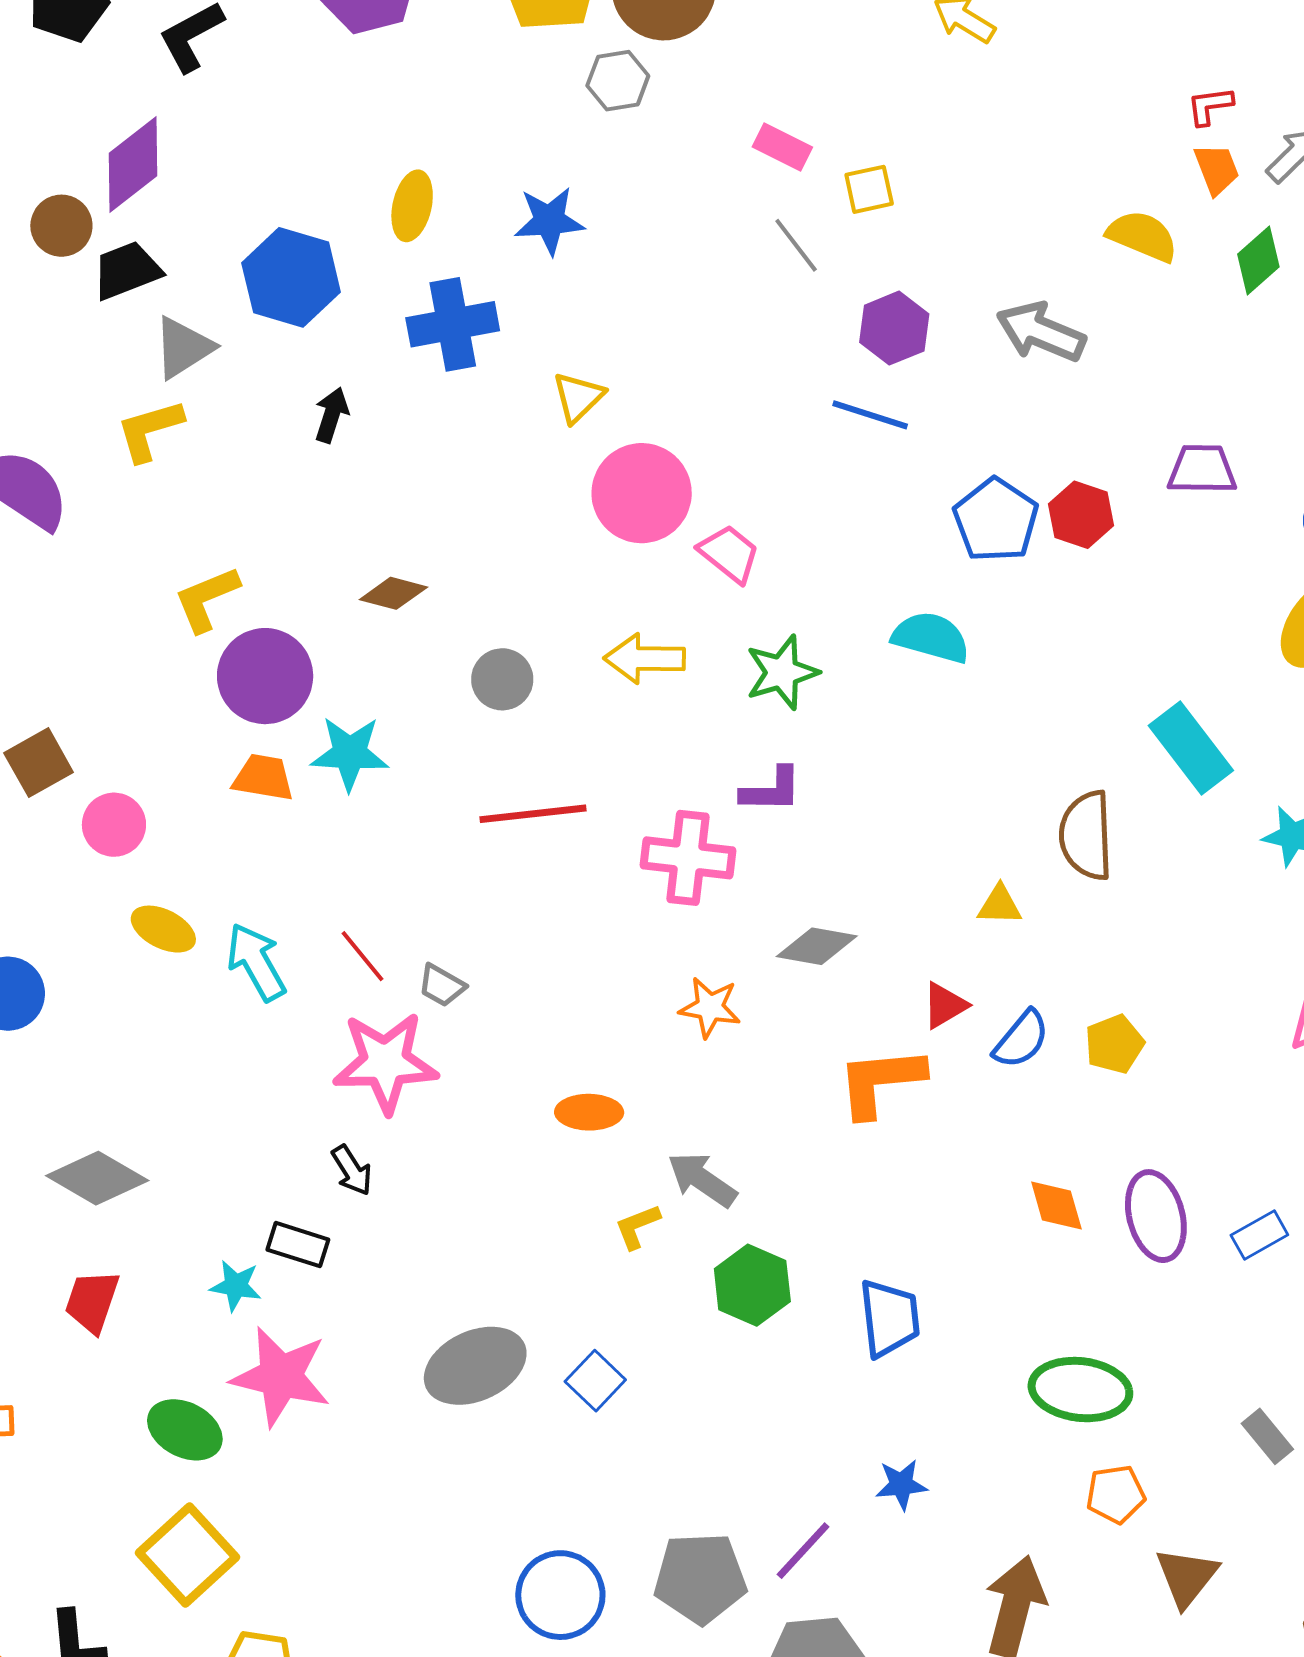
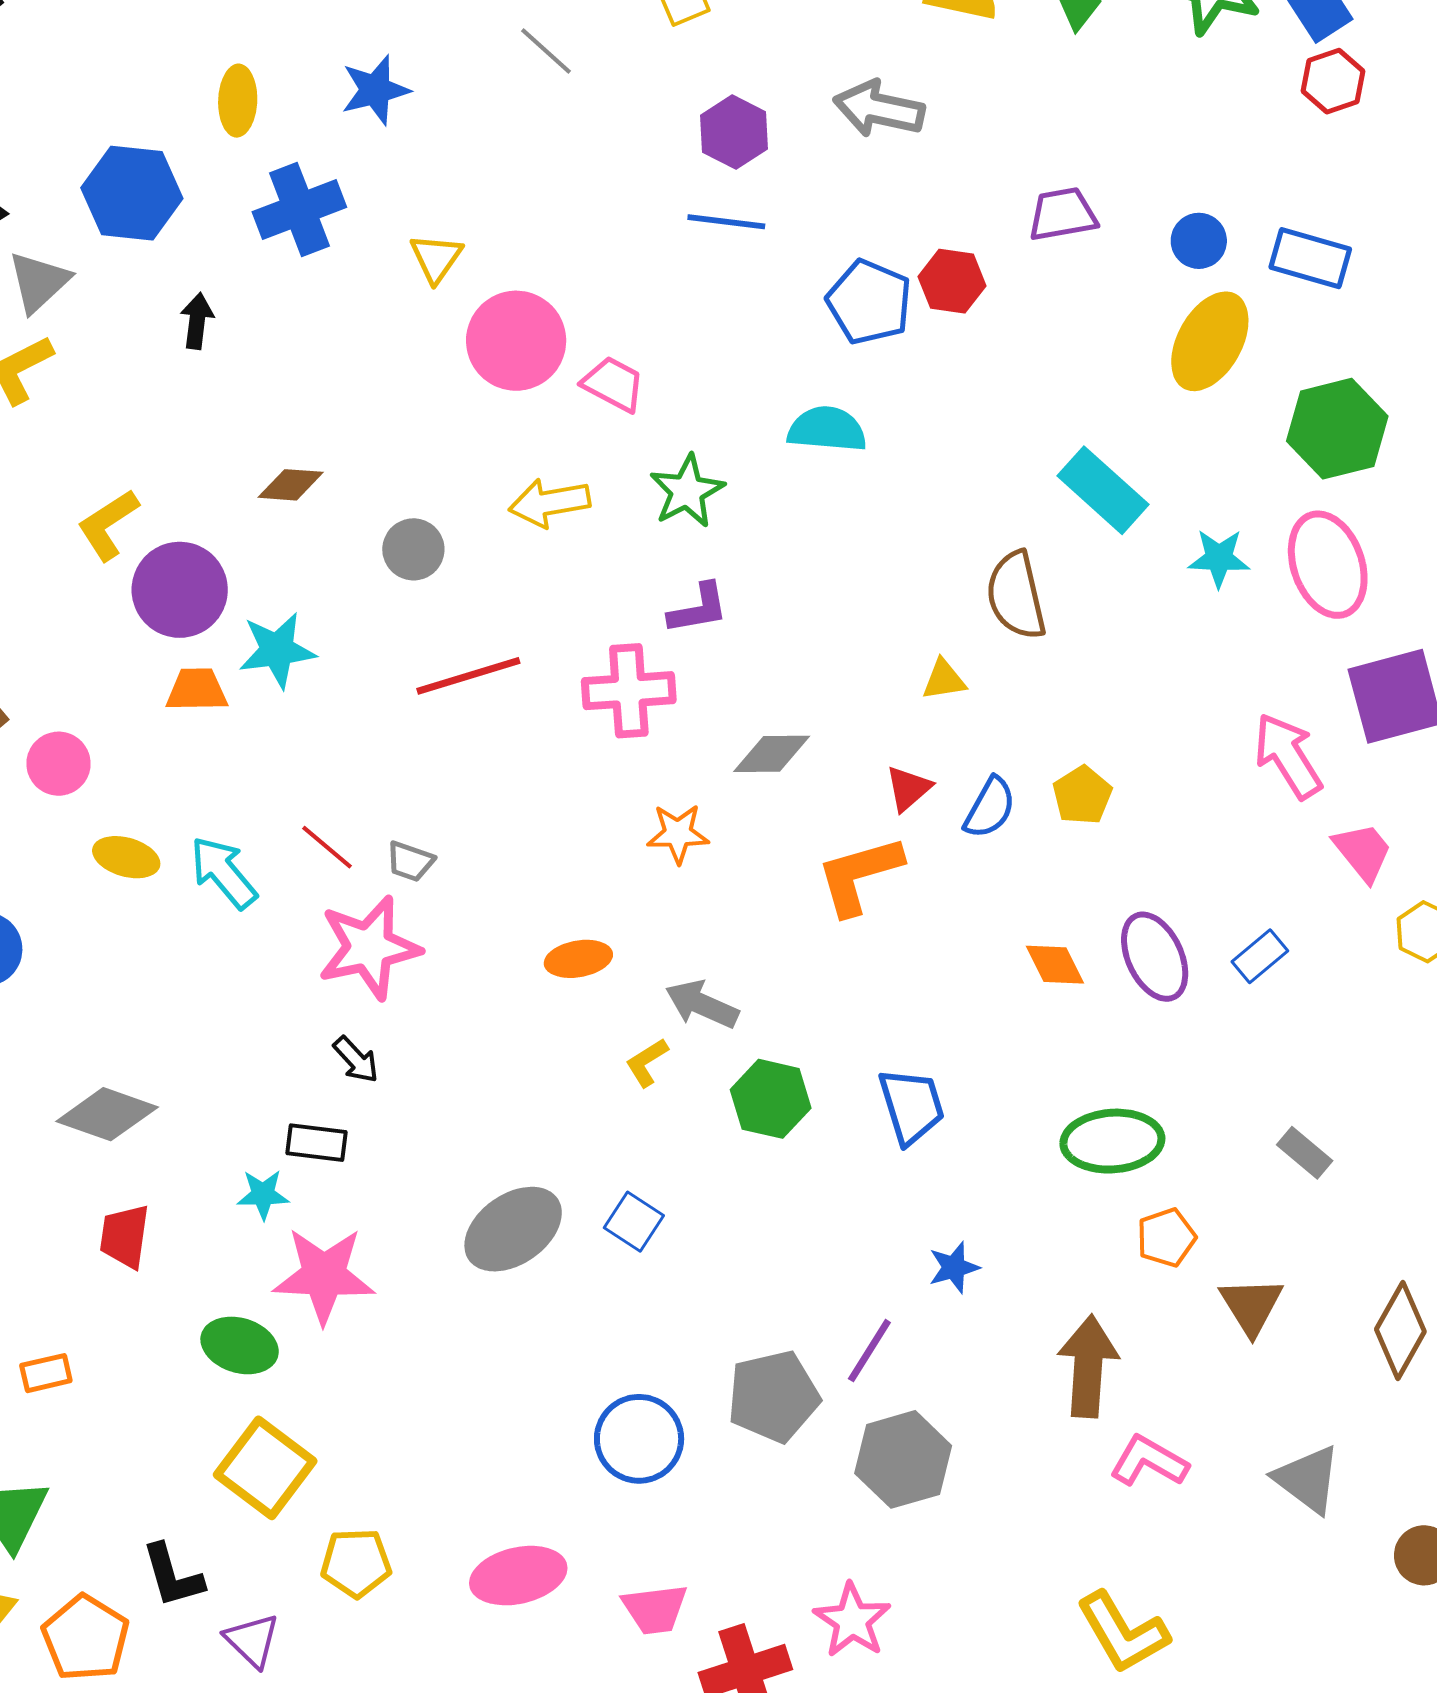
gray line: (796, 245) -> (546, 51), moved

